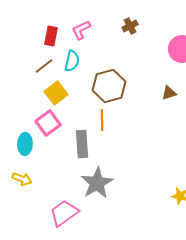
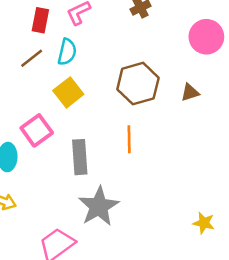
brown hexagon: (109, 86) -> (138, 84), moved
yellow square: (56, 93) -> (68, 92), moved
orange line: (102, 120) -> (129, 139), moved

